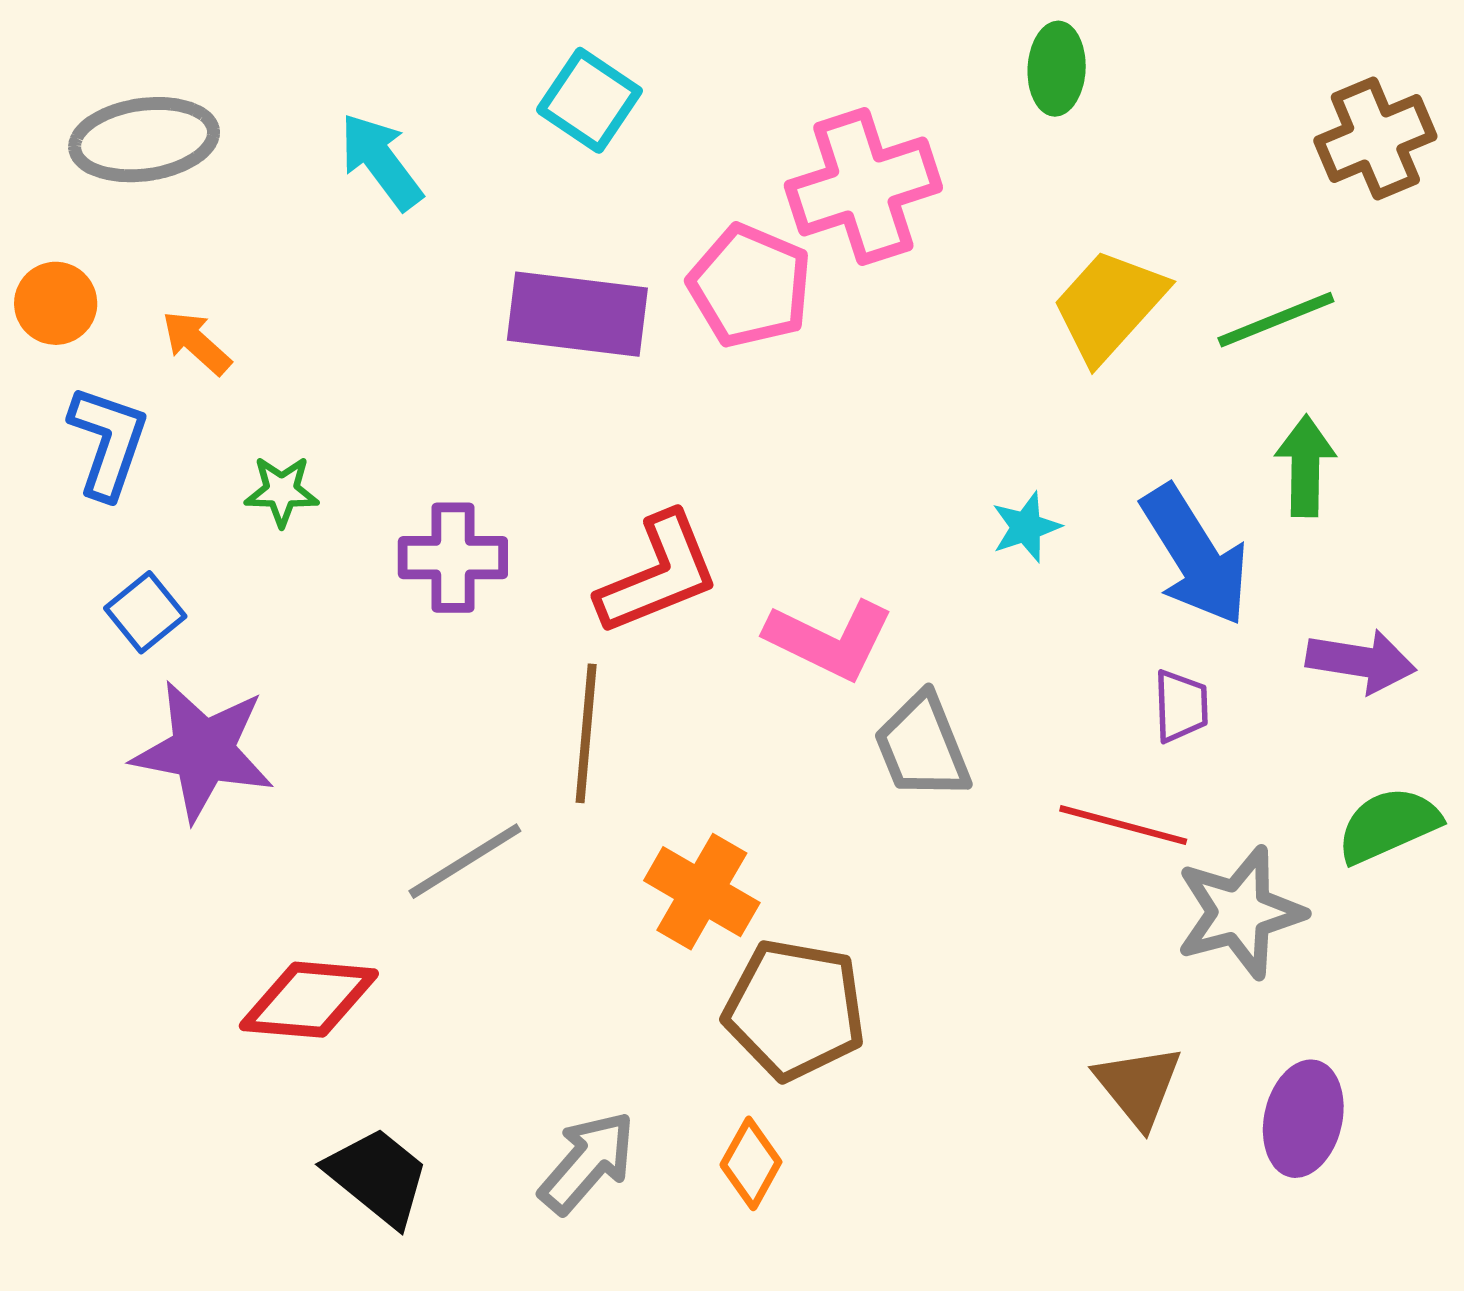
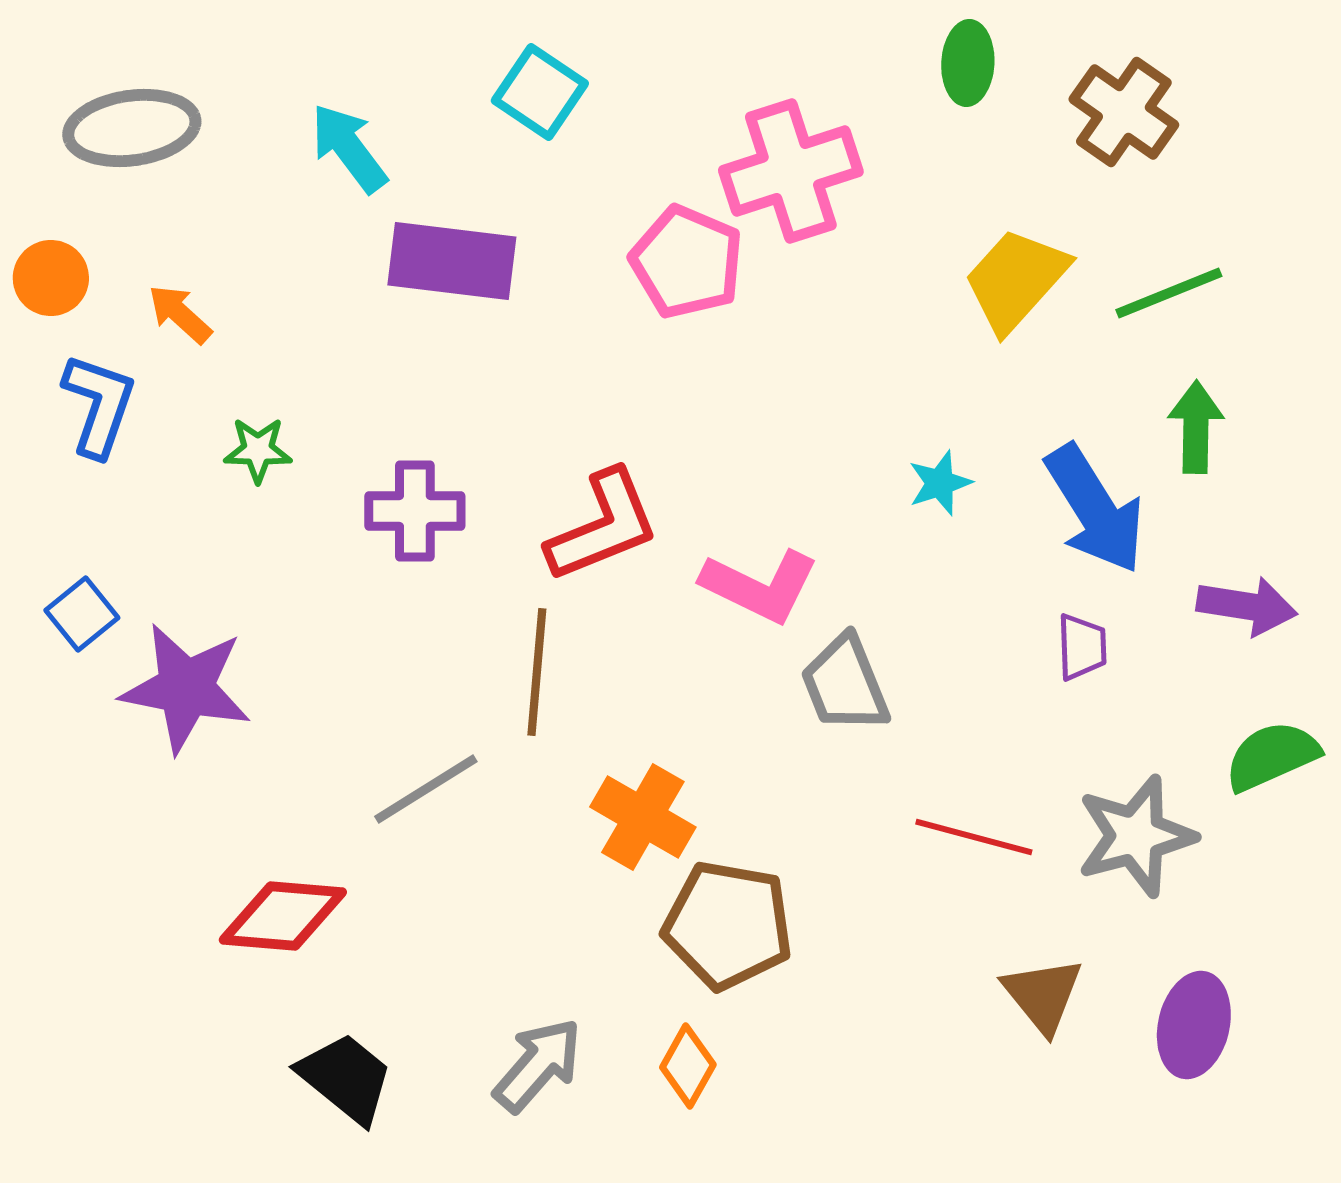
brown cross: (1375, 138) -> (1124, 112), moved, turned -32
purple rectangle: (577, 314) -> (452, 261), moved
blue square: (145, 612) -> (82, 614), moved
red line: (1123, 825) -> (974, 837), moved

